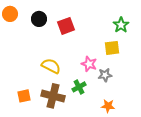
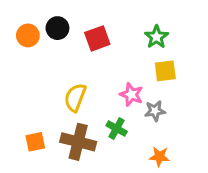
orange circle: (10, 14) -> (28, 35), moved
green star: (121, 25) -> (156, 37), moved
yellow semicircle: (51, 66) -> (75, 98), turned -96
green cross: (79, 87) -> (117, 129), turned -32

